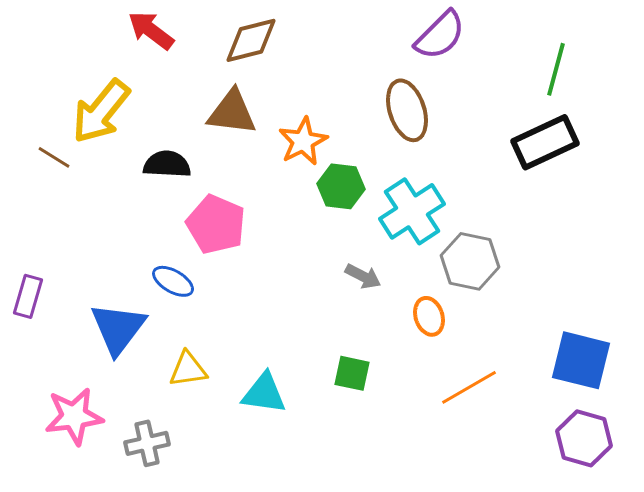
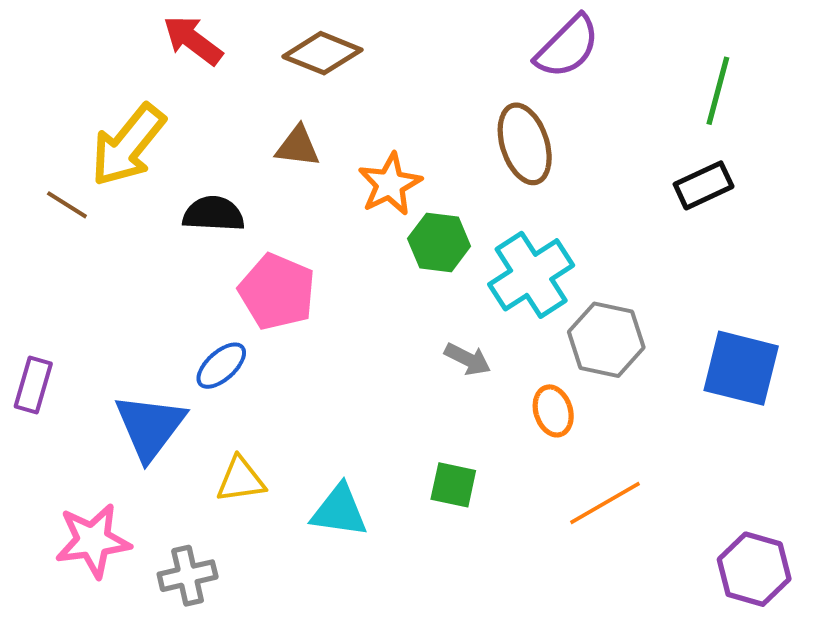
brown diamond: (251, 40) -> (322, 53), turned 36
brown triangle: (232, 112) -> (298, 147), size x0.7
black rectangle: (545, 142) -> (704, 185), size x0.7
blue ellipse: (173, 281) -> (221, 366), turned -72
blue square: (581, 360) -> (741, 368), moved

